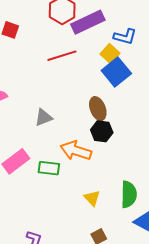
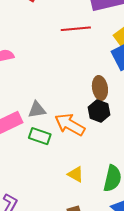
gray triangle: (43, 117) -> (37, 110), moved
yellow triangle: (92, 198) -> (76, 174), turned -30

